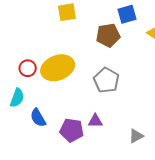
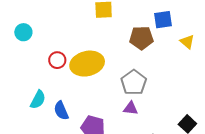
cyan semicircle: (17, 98) -> (38, 100), moved
purple triangle: (95, 121) -> (131, 108), moved

